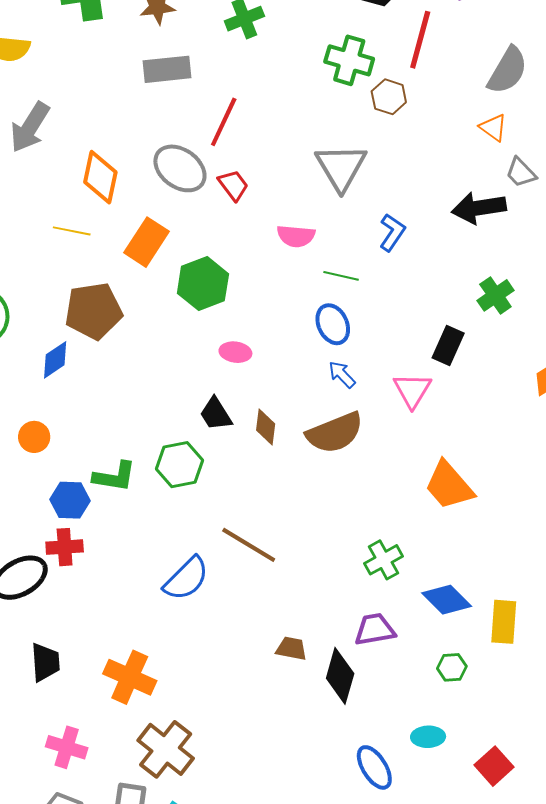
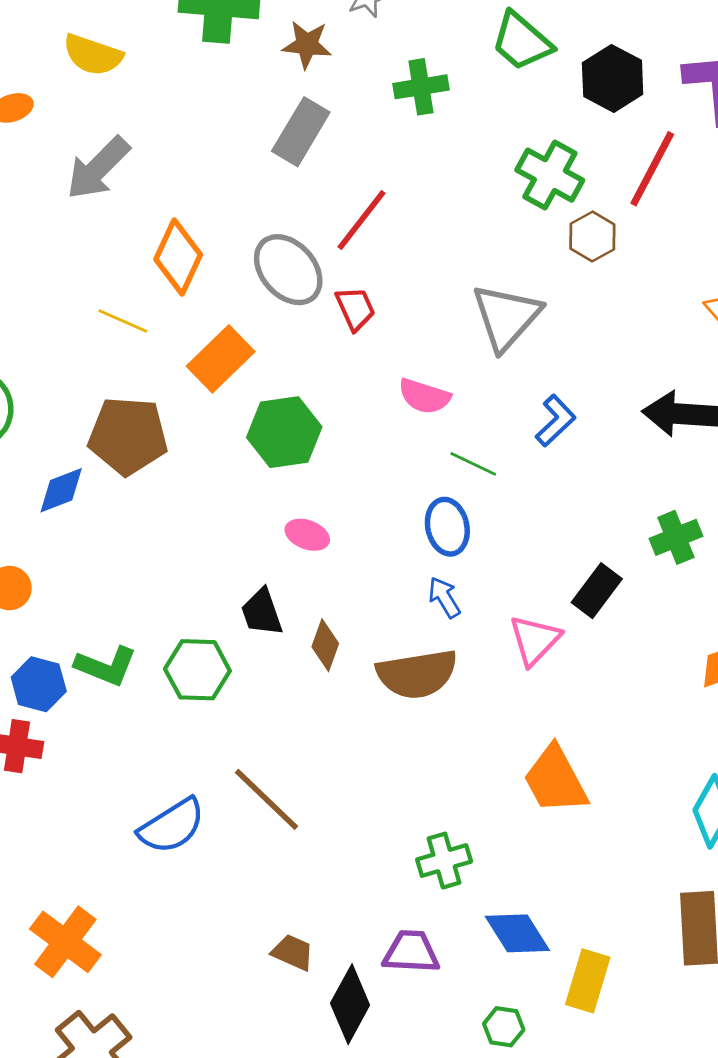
gray rectangle: (167, 69) -> (301, 132), turned -66

